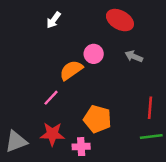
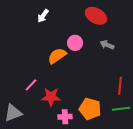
pink line: (51, 98) -> (31, 85), moved
orange pentagon: (97, 119) -> (90, 109), moved
red star: (52, 134) -> (51, 97), moved

